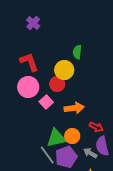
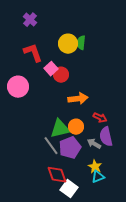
purple cross: (33, 23) -> (30, 20), moved
yellow circle: (64, 70) -> (68, 44), moved
pink circle: (28, 87) -> (18, 87), moved
pink square: (46, 102) -> (51, 69), moved

